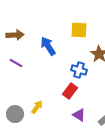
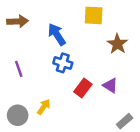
purple line: (16, 63) -> (19, 69), moved, turned 40
blue cross: (79, 70) -> (63, 63), moved
purple triangle: (79, 115) -> (110, 86), moved

